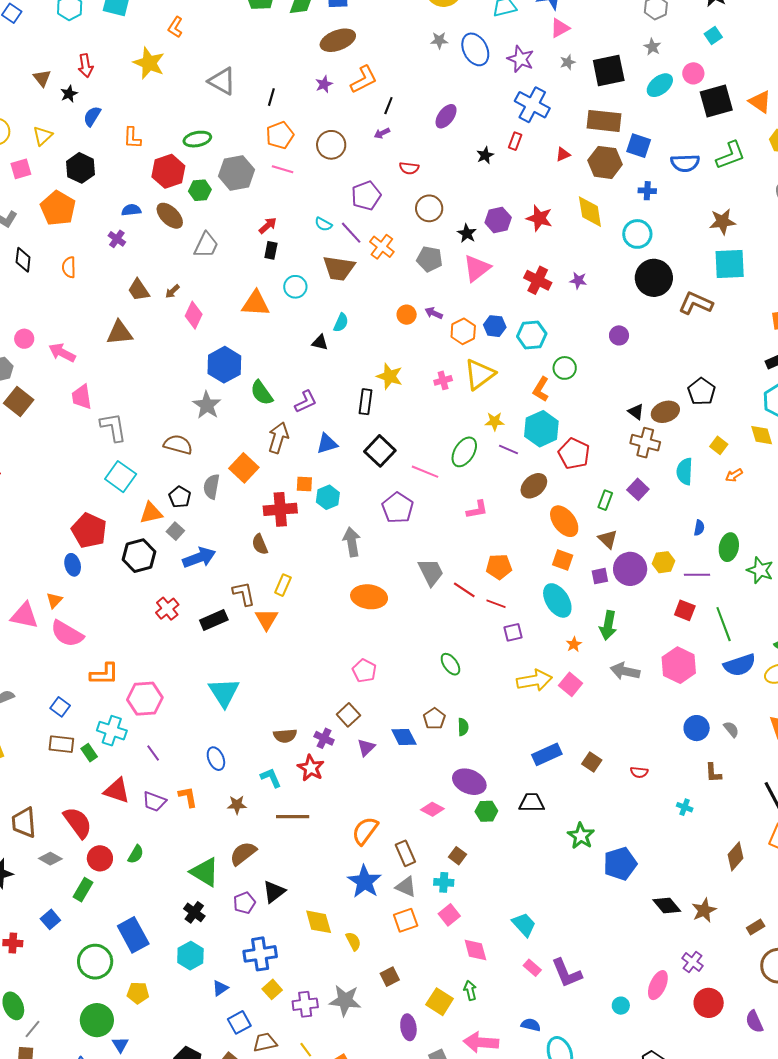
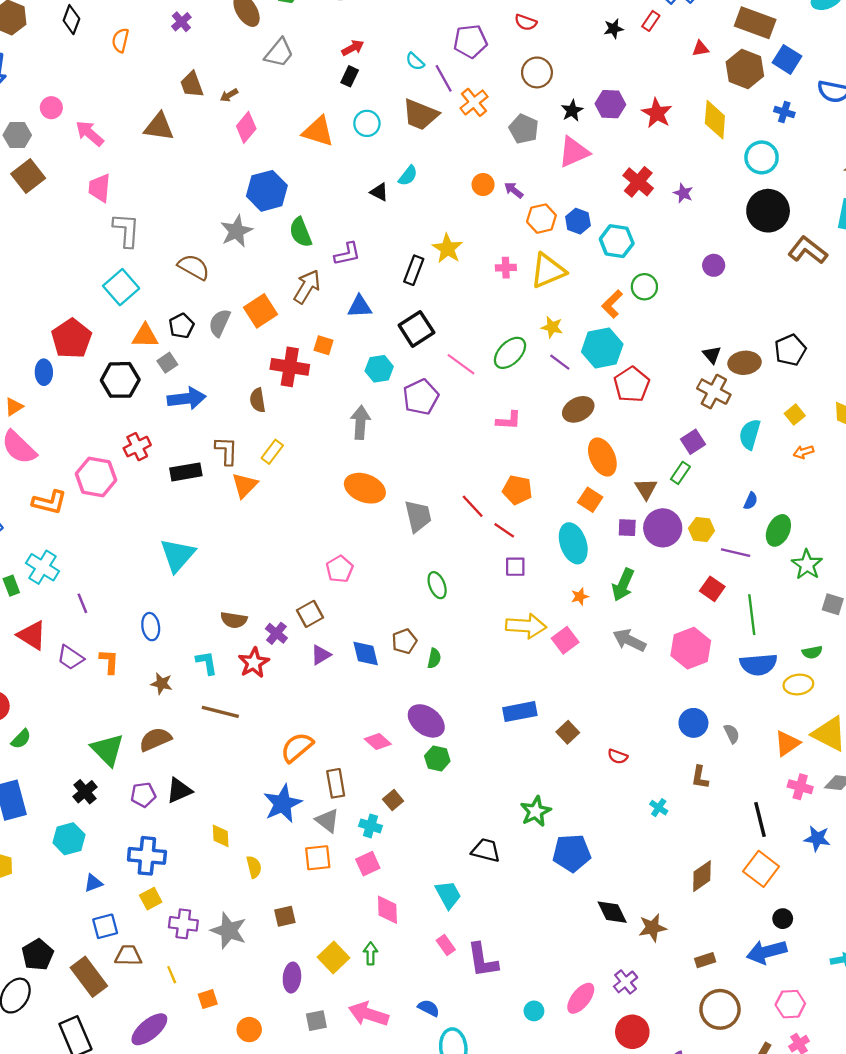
cyan hexagon: (328, 497) -> (379, 369), moved
green rectangle: (605, 500) -> (680, 473), moved
gray trapezoid: (431, 572) -> (418, 516), moved
pink hexagon: (145, 699) -> (96, 477), moved
black trapezoid: (532, 803) -> (486, 850), moved
green semicircle: (136, 854) -> (21, 739), moved
yellow diamond: (319, 922) -> (221, 836), size x0.7

